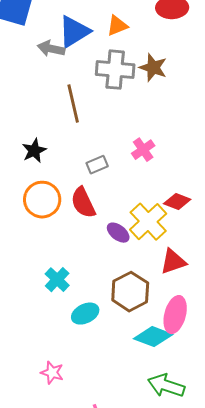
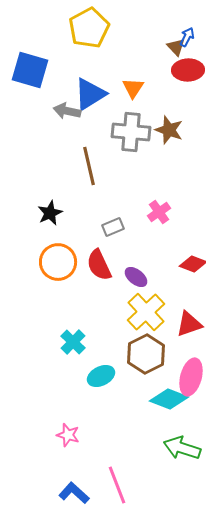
orange triangle: (117, 26) -> (133, 88), turned -35
yellow cross: (148, 222) -> (146, 312), moved
purple ellipse: (118, 233) -> (136, 277), moved

